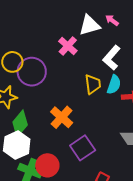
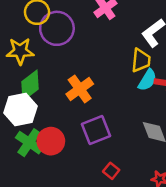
yellow trapezoid: (93, 84) -> (141, 60), moved
cyan semicircle: (114, 85) -> (147, 80), moved

